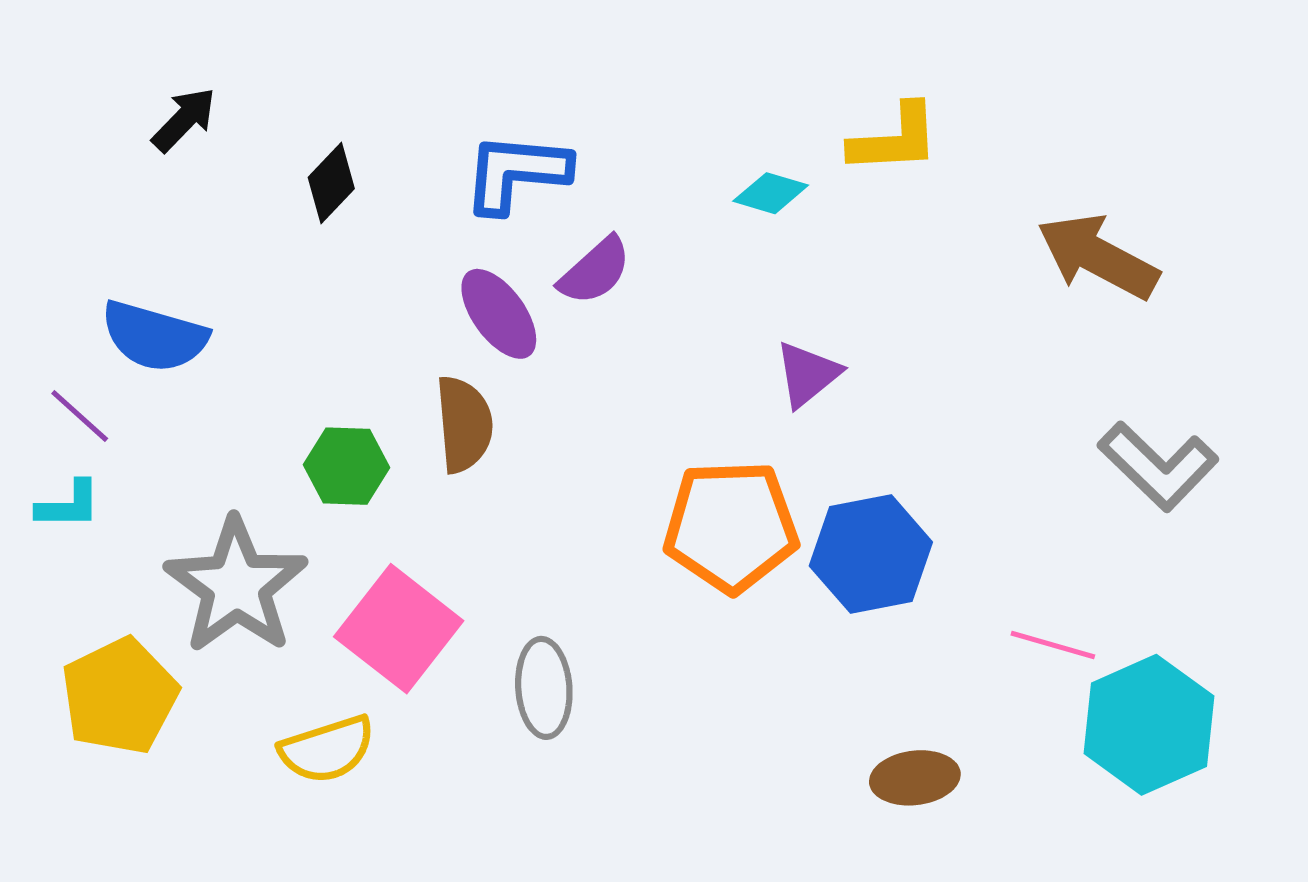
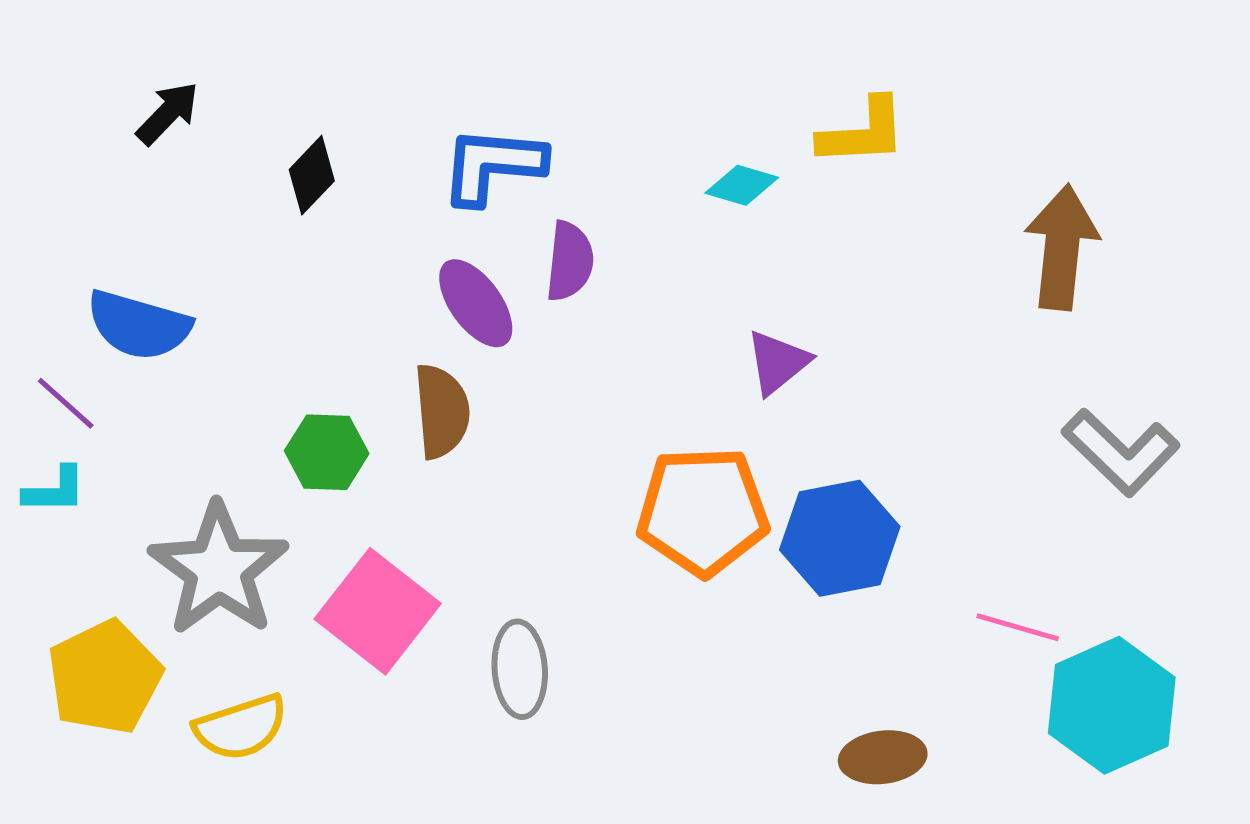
brown arrow: (1098, 257) -> (1062, 247), turned 68
purple semicircle: (595, 271) -> (570, 261), turned -42
yellow semicircle: (327, 749) -> (241, 727), moved

